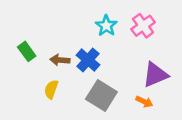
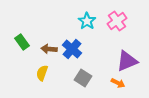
gray square: (101, 96) -> (83, 78), size x0.7

